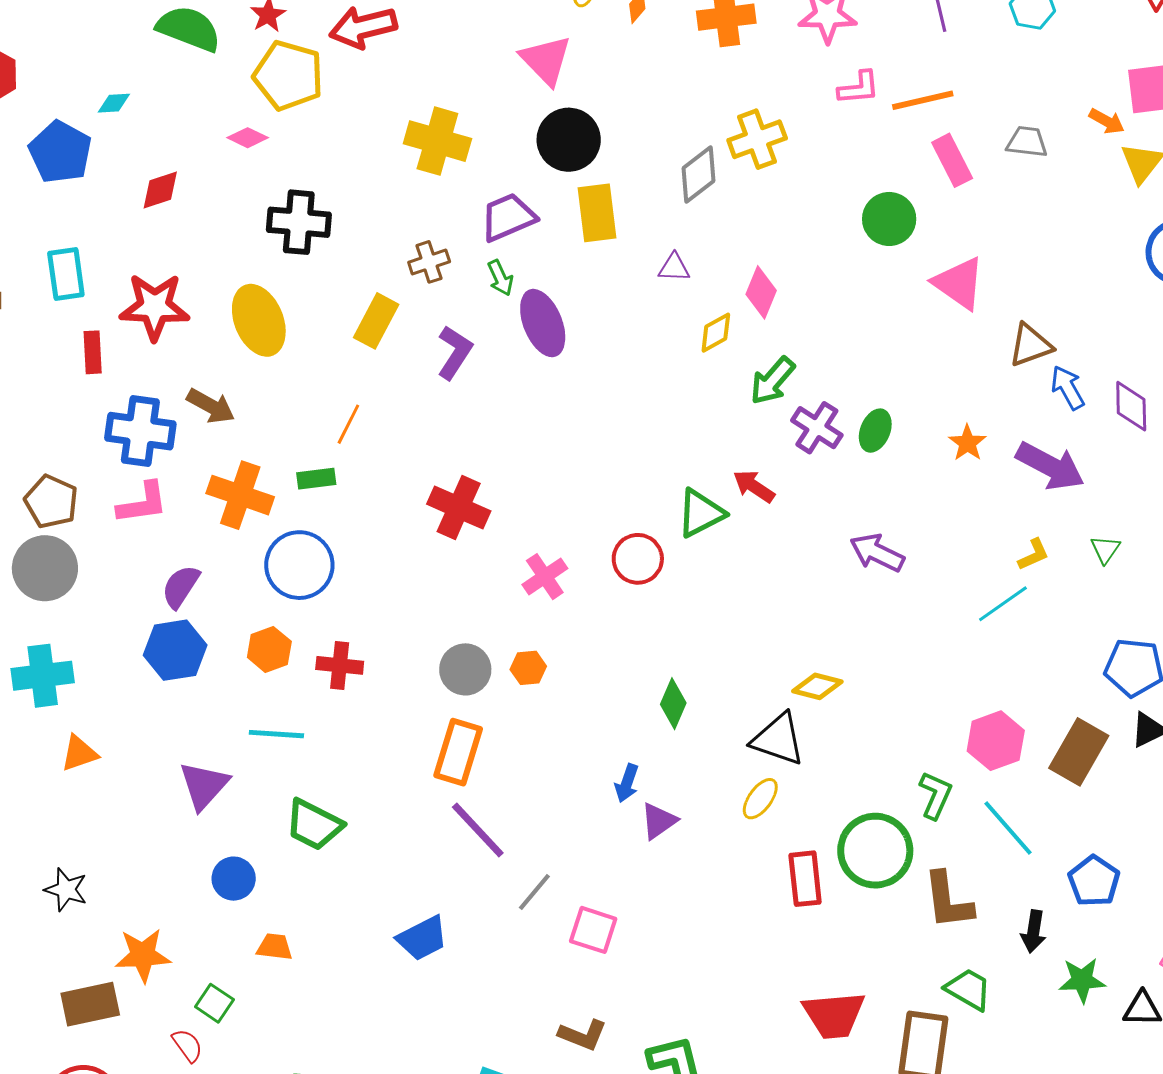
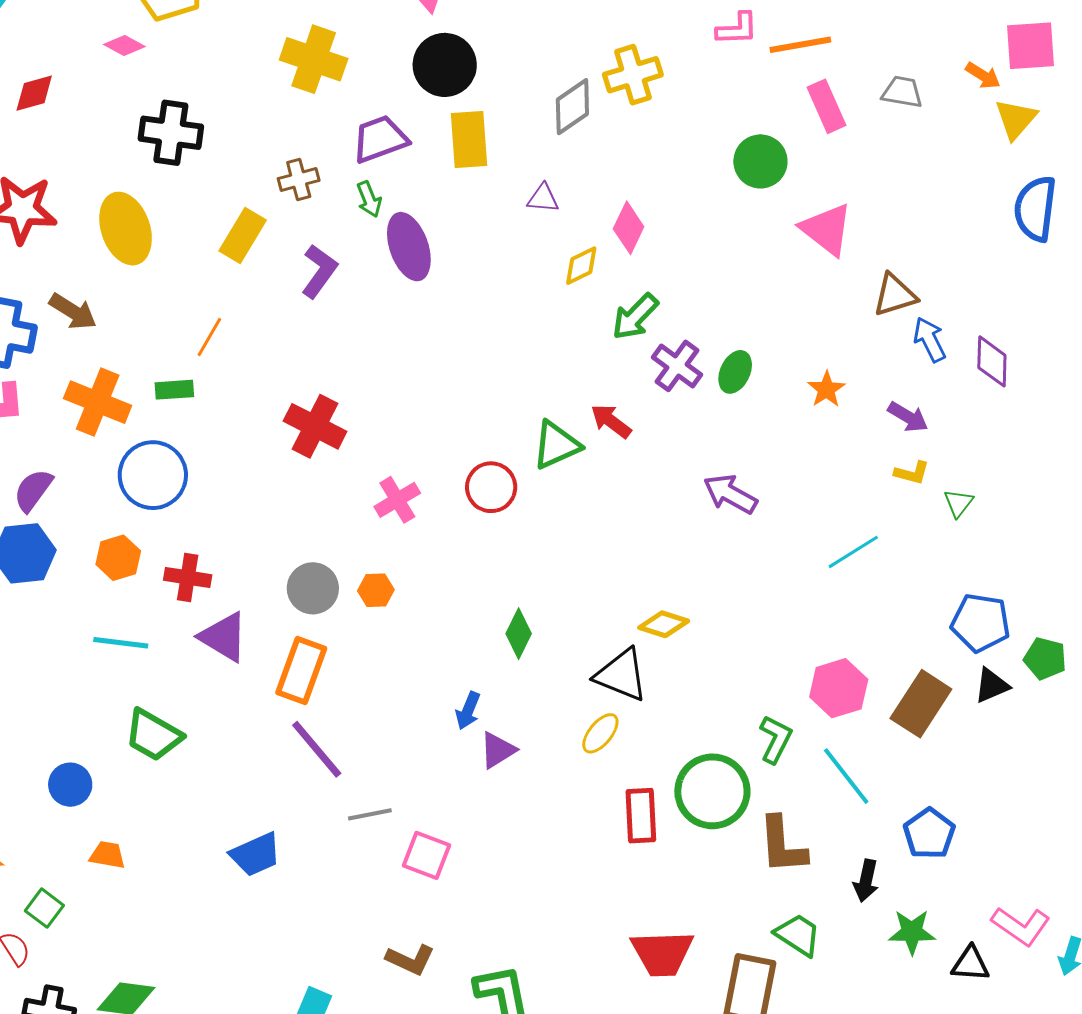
purple arrow: (1050, 466) -> (908, 417), size x0.6
yellow L-shape: (1033, 555) -> (912, 473), moved, turned 36
purple triangle: (204, 785) -> (224, 637), moved, turned -44
gray line: (534, 892) -> (370, 814), turned 36

